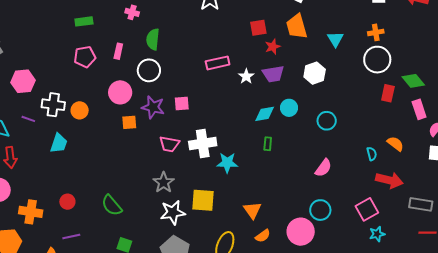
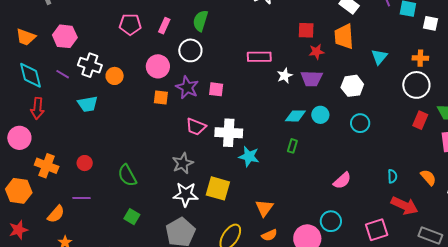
cyan circle: (327, 121) -> (360, 123), moved
cyan trapezoid: (59, 143) -> (88, 104), turned 50
orange semicircle: (395, 144) -> (428, 177), moved

